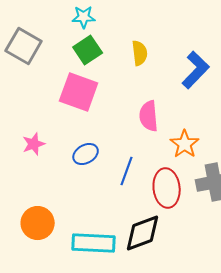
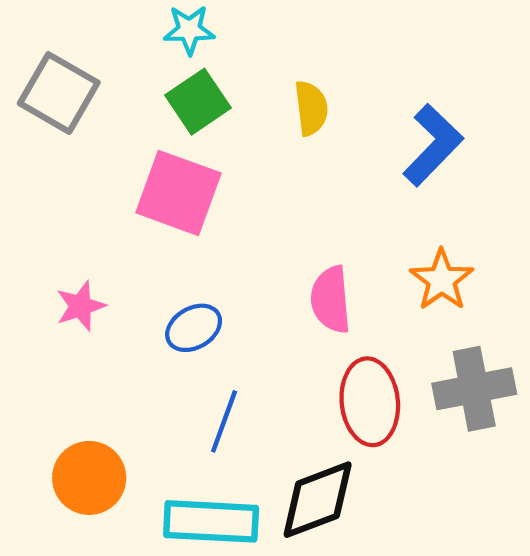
pink semicircle: (149, 116) -> (331, 300), moved
orange star: (185, 144) -> (442, 280), moved
blue line: (127, 171) -> (224, 421), moved

